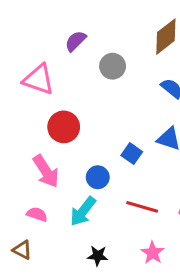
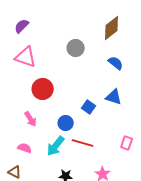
purple semicircle: (76, 41) -> (22, 26), moved
pink arrow: (46, 171) -> (31, 119), size x0.7
red line: (142, 207) -> (83, 143), moved

